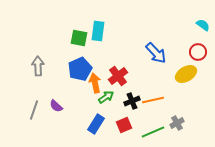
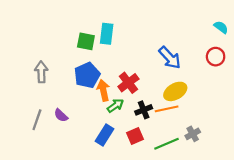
yellow ellipse: (186, 74) -> (175, 91), moved

